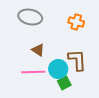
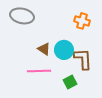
gray ellipse: (30, 17) -> (22, 16), moved
cyan circle: (58, 69) -> (64, 50), moved

